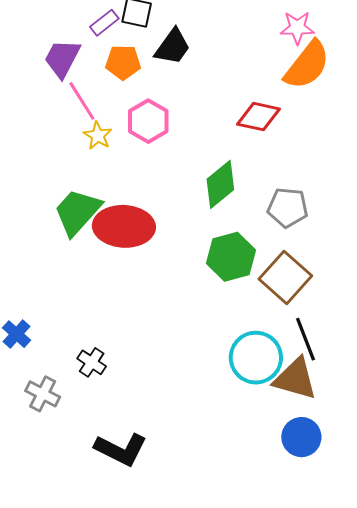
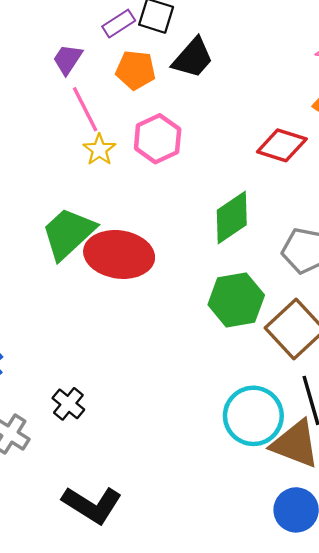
purple trapezoid: (62, 58) -> (68, 59), size x0.7

